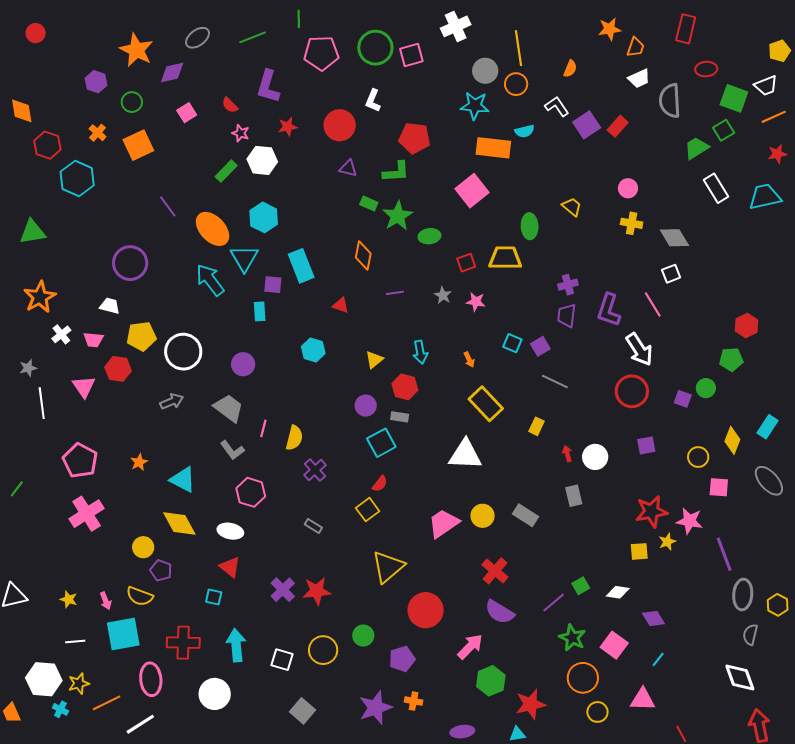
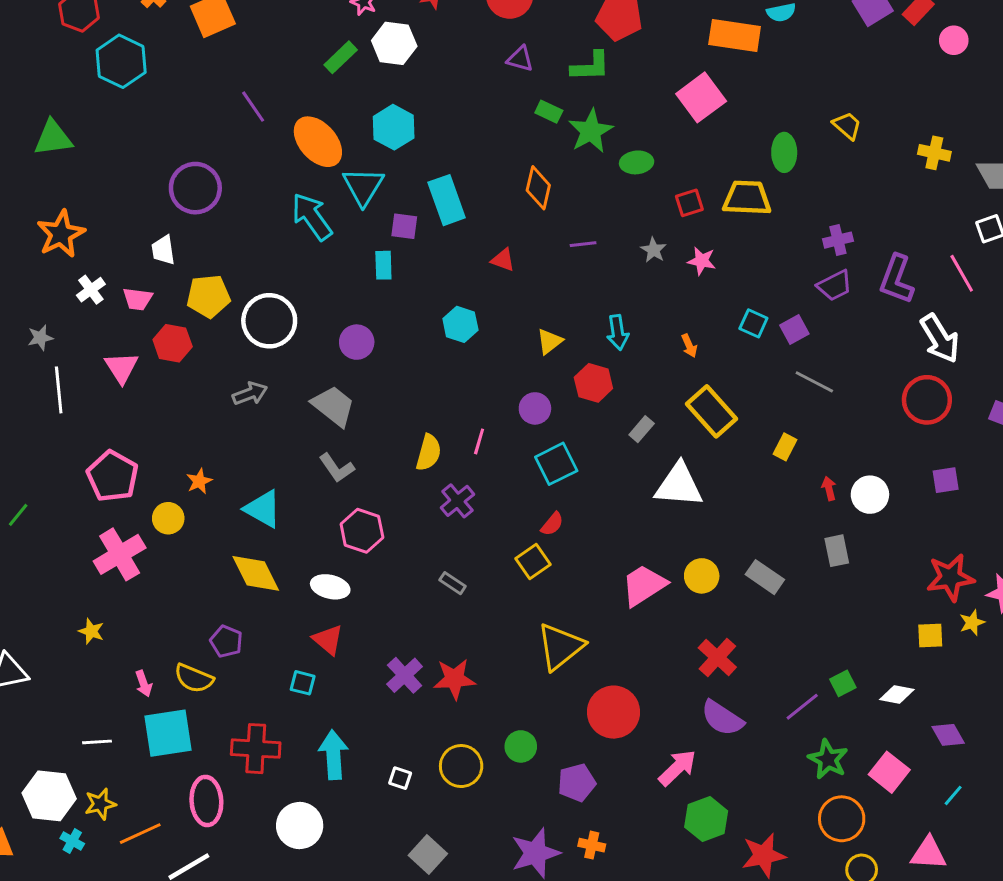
pink circle: (628, 188) -> (954, 40), moved
white trapezoid: (110, 306) -> (163, 250), turned -115
purple trapezoid: (567, 316) -> (835, 286), turned -125
gray rectangle: (400, 417) -> (642, 429), moved, turned -60
pink line: (263, 428) -> (479, 441), moved
yellow circle: (143, 547) -> (168, 518), moved
yellow star: (69, 599) -> (91, 631), moved
white square: (282, 660) -> (400, 778), size x0.7

